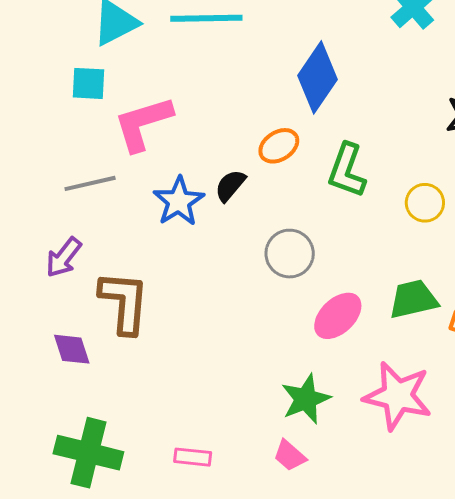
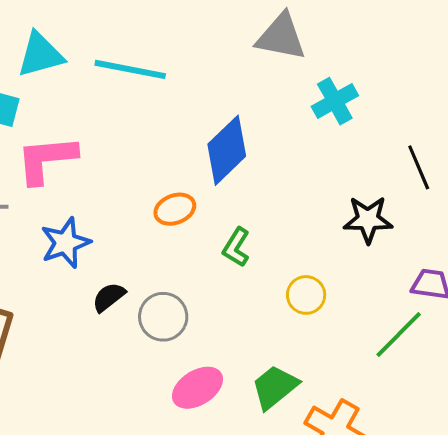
green L-shape: (347, 170) -> (236, 247), size x0.7
black semicircle: (230, 186) -> (109, 297), moved
green trapezoid: (413, 299) -> (275, 387), turned -38

